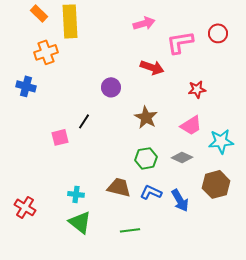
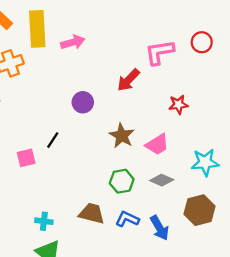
pink arrow: (144, 23) -> (73, 42), moved
red arrow: (152, 67) -> (128, 80), turned 115
pink trapezoid: (191, 125) -> (157, 145), moved

